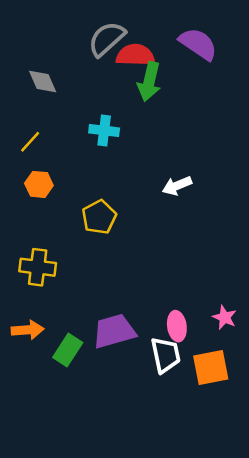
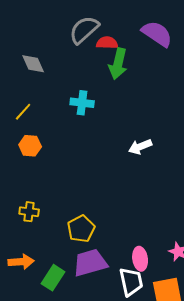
red semicircle: (135, 55) -> (107, 43), size x0.7
yellow pentagon: (99, 217) -> (81, 229), moved
yellow cross: (38, 267) -> (29, 212), size x0.7

